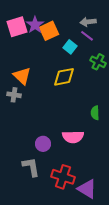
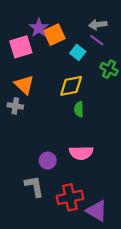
pink square: (17, 27) -> (21, 47), moved
green semicircle: (95, 113) -> (79, 109), moved
red cross: (63, 177) -> (70, 197), turned -30

